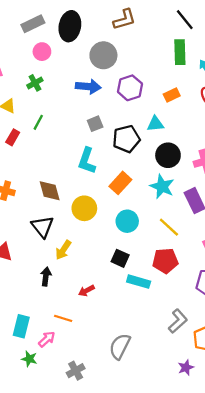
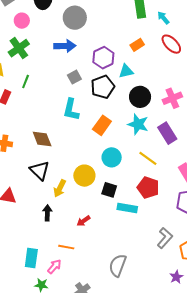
green cross: (35, 83) -> (19, 48), size x1.5
purple hexagon: (130, 88) -> (103, 58), moved
yellow circle: (84, 208) -> (84, 176), moved
red pentagon: (165, 261) -> (148, 188), turned 30

